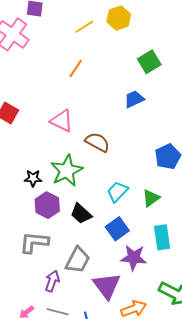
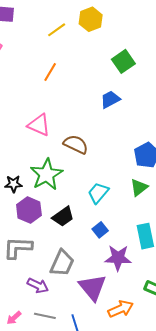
green triangle: (151, 198) -> (139, 187), moved
black trapezoid: (81, 214) -> (63, 217), turned -75
blue square: (117, 229) -> (100, 230), size x0.7
purple arrow: (52, 281) -> (38, 285), turned 100

